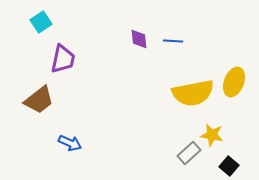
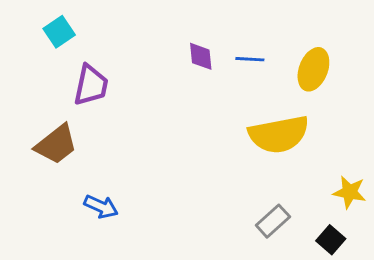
yellow ellipse: (234, 82) -> (313, 69), moved
yellow star: (212, 135) -> (350, 192), moved

